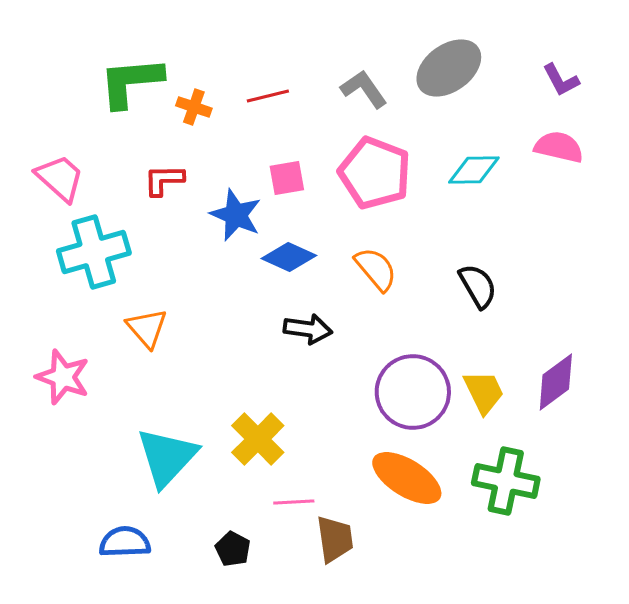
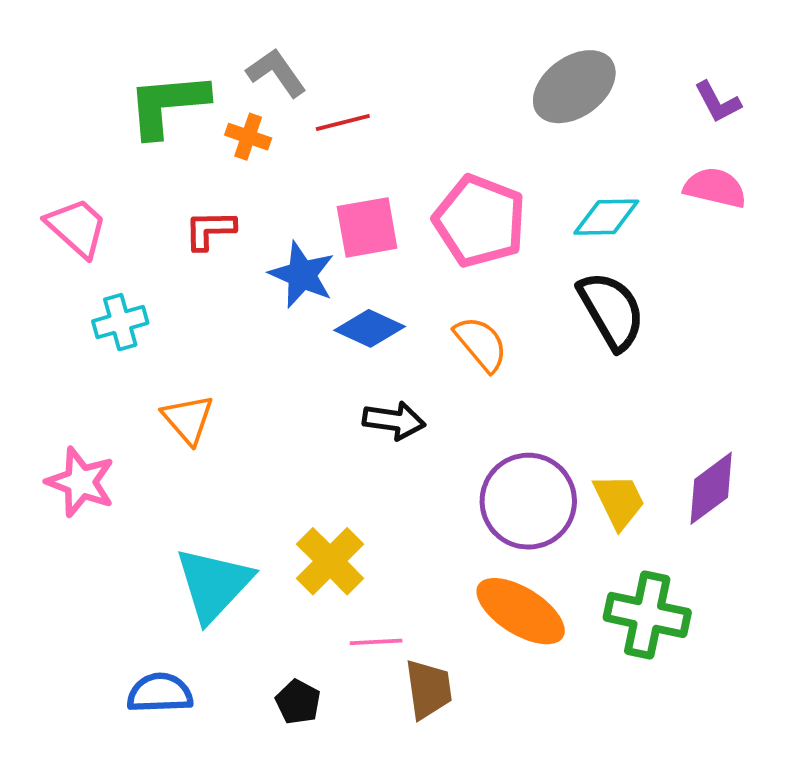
gray L-shape: (364, 89) -> (276, 73), moved
pink square: (287, 178) -> (367, 227), size x1.4
cyan cross: (94, 252) -> (120, 322), size x0.6
black semicircle: (478, 286) -> (611, 311), moved, size x1.4

